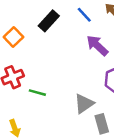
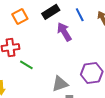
purple arrow: (97, 46) -> (64, 32), moved

